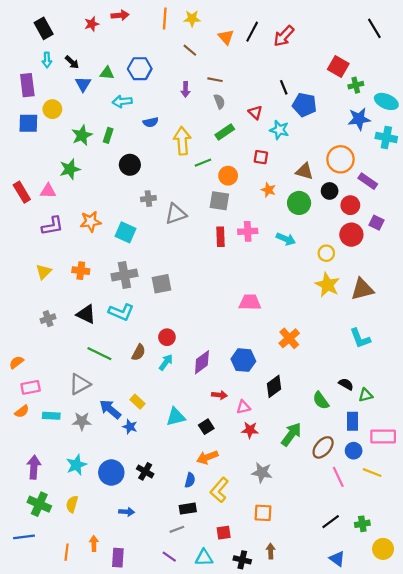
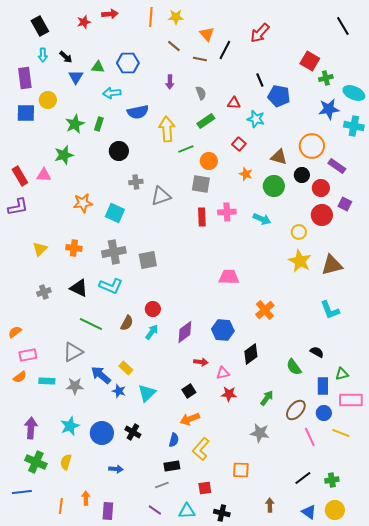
black line: (252, 32) -> (225, 50), moved
brown line: (215, 80) -> (200, 59), moved
red triangle: (255, 112) -> (234, 103), turned -40
blue semicircle: (151, 122) -> (138, 112), size x1.5
red square: (261, 157) -> (239, 144), turned 32
purple L-shape: (52, 226) -> (18, 207), moved
green triangle: (366, 395) -> (342, 374), moved
cyan triangle: (176, 417) -> (147, 393), moved, turned -30
green arrow: (291, 434) -> (267, 398), size x0.7
gray star: (262, 473) -> (260, 433), moved
yellow circle: (383, 549) -> (335, 510), moved
brown arrow: (271, 551) -> (270, 505), moved

